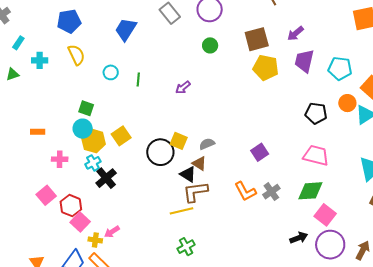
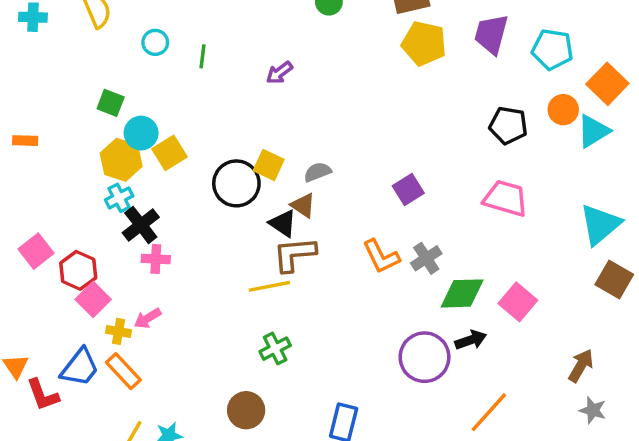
cyan circle: (83, 129) -> (141, 133), moved
pink cross: (60, 159) -> (156, 259), moved
green diamond: (310, 191) -> (462, 293), moved
purple circle: (330, 245) -> (425, 357), moved

